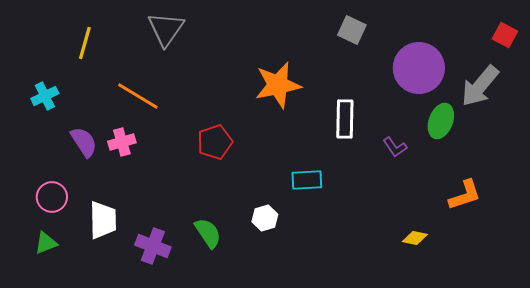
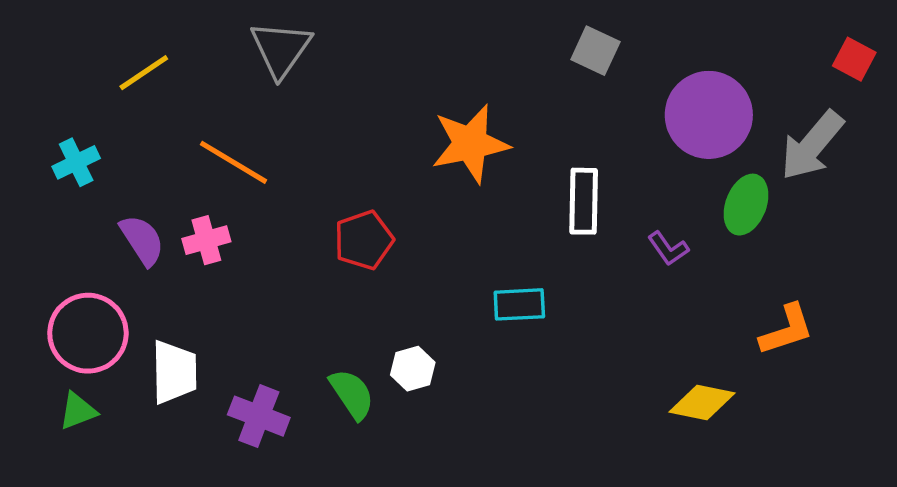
yellow line: (85, 43) -> (144, 73), turned 40
pink circle: (52, 197) -> (88, 333), size x1.5
white hexagon: (265, 218) -> (413, 369), moved
yellow diamond: (415, 238) -> (702, 403), size x1.5

